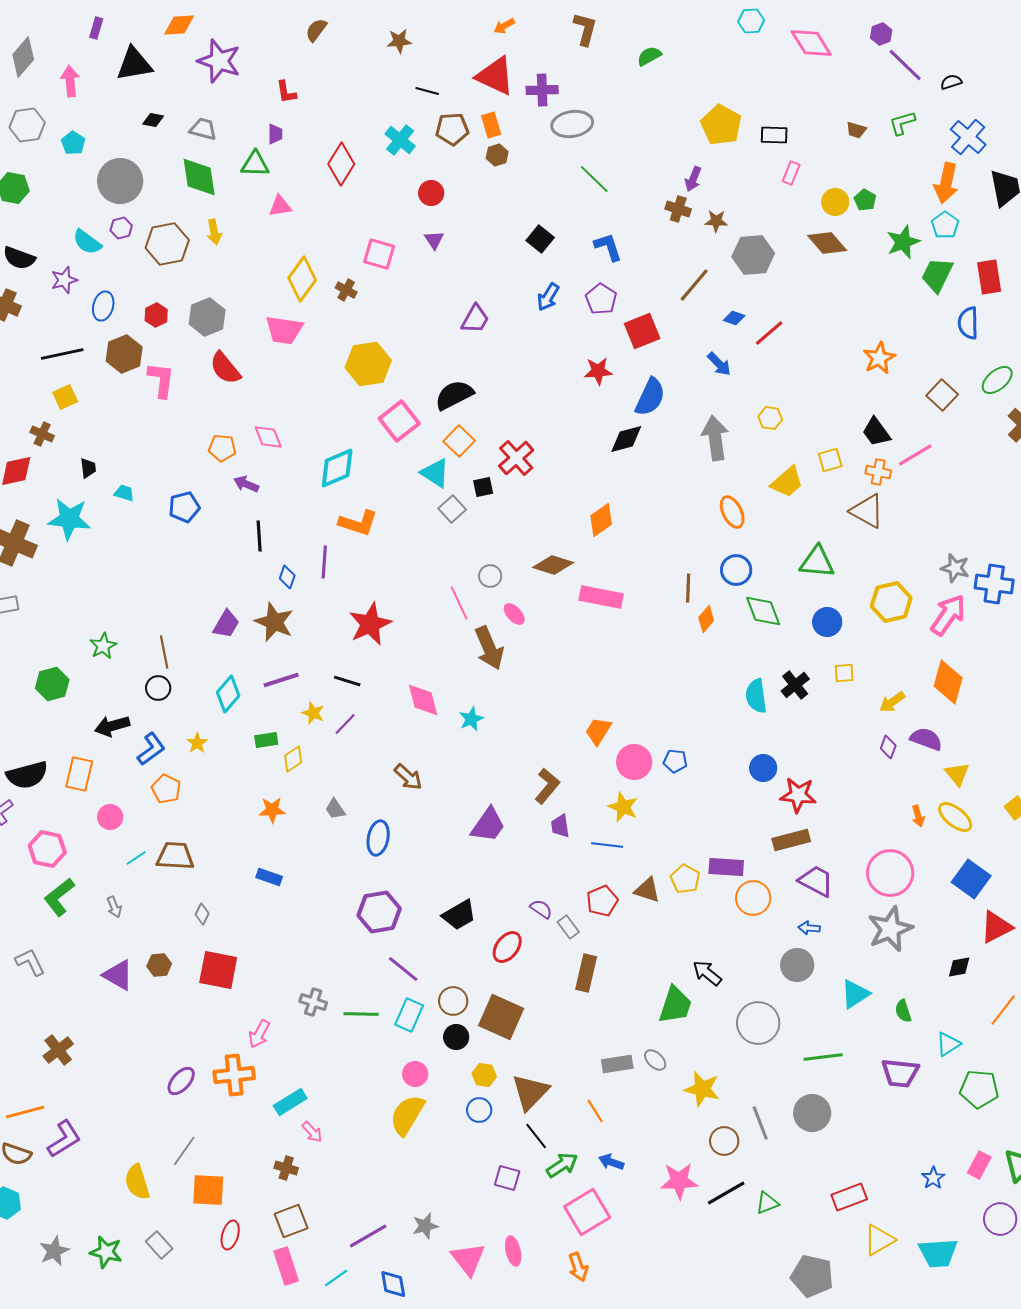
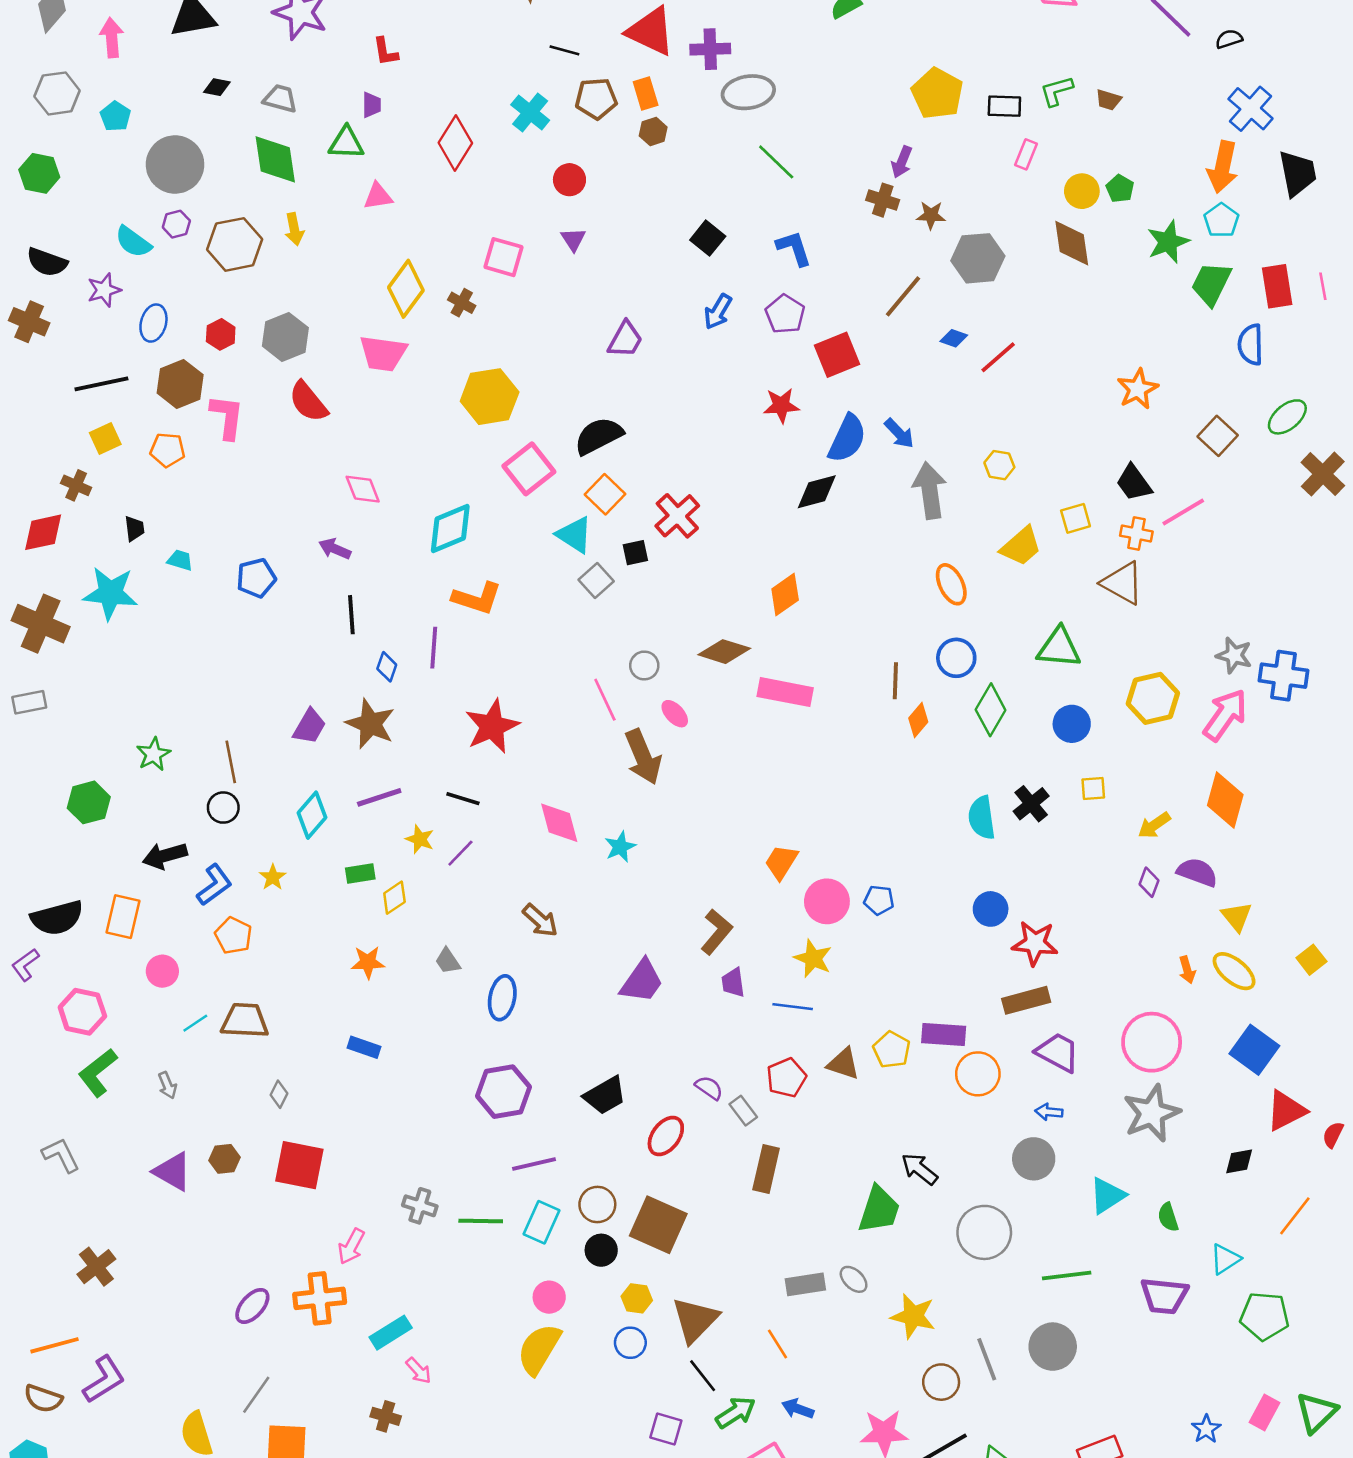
green L-shape: (902, 123) -> (1056, 91), moved
brown diamond: (827, 243) -> (1072, 243), turned 33
blue arrow: (719, 364) -> (899, 433), moved
orange pentagon: (222, 448) -> (167, 450), moved
green diamond: (763, 611) -> (991, 710), turned 51
purple line: (403, 969) -> (534, 1164), turned -52

